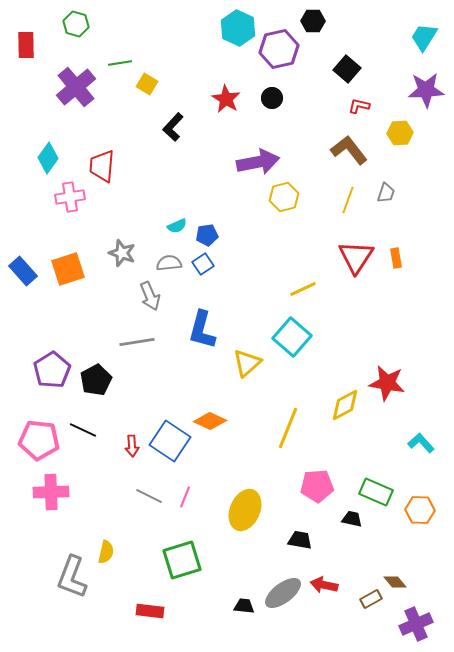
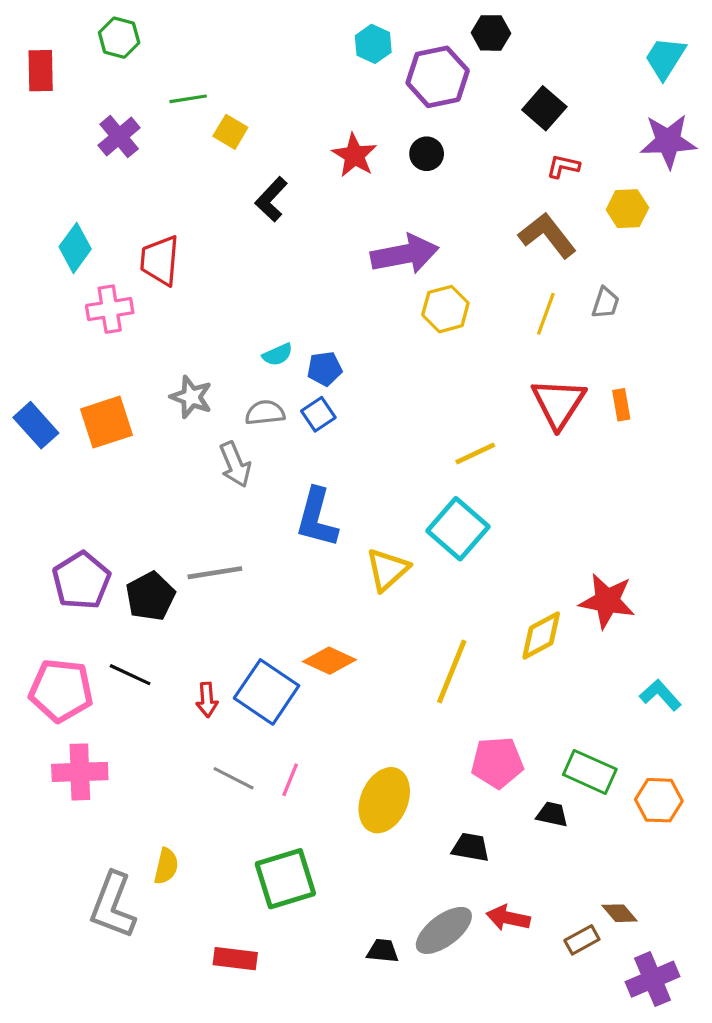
cyan hexagon: (238, 28) -> (373, 44), size x0.7
purple cross: (76, 87) -> (119, 136), size x0.7
gray line: (137, 342) -> (215, 573), moved

